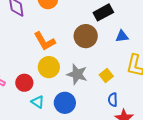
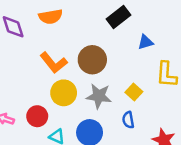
brown circle: (86, 36) -> (92, 60), moved
blue semicircle: (113, 100) -> (128, 120), moved

